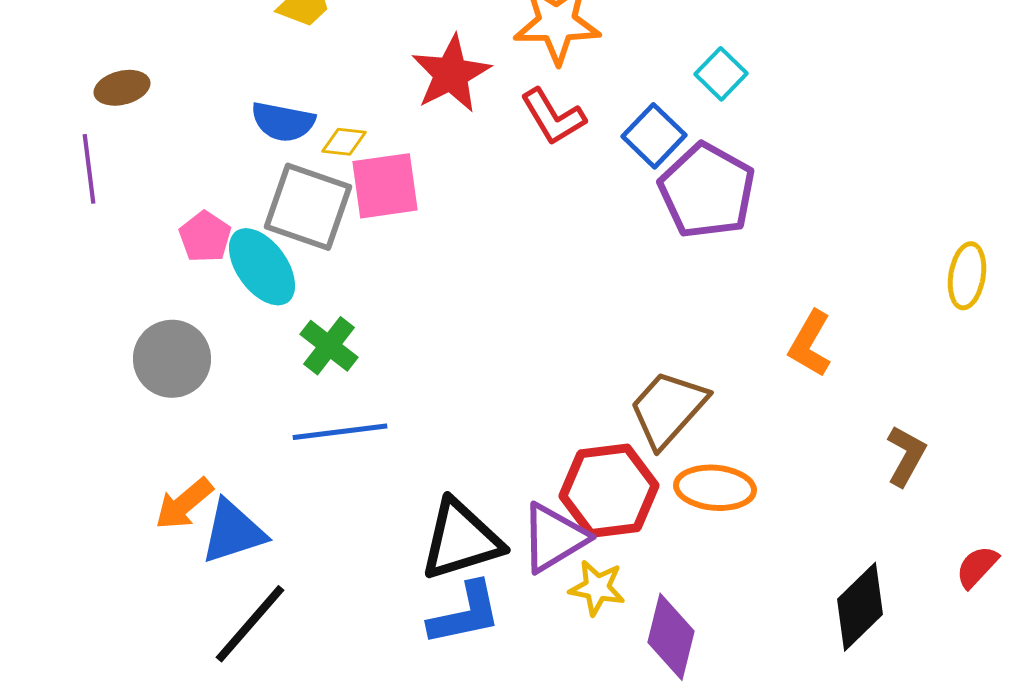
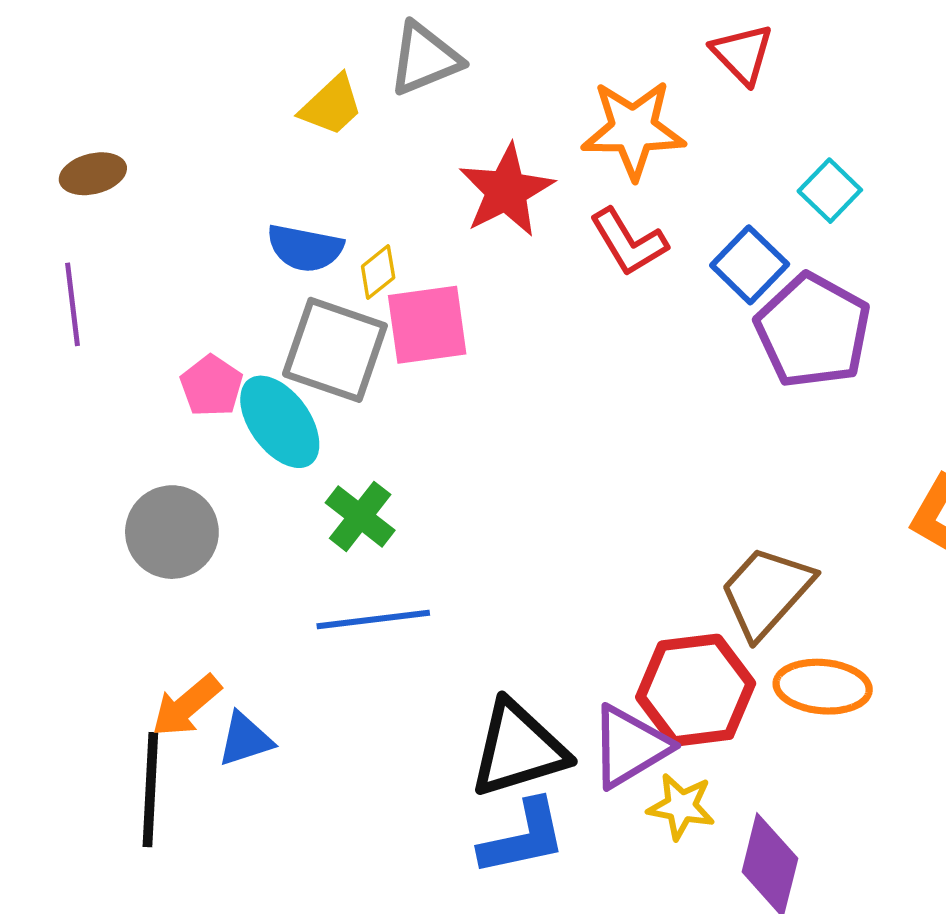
brown ellipse: (122, 88) -> (93, 174), moved
yellow diamond: (344, 142) -> (378, 272), turned -45
blue triangle: (233, 532) -> (245, 739), size x0.7
black line: (250, 624) -> (150, 790), moved, turned -38

